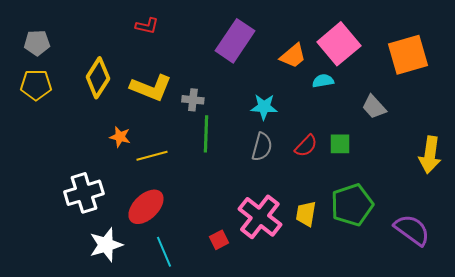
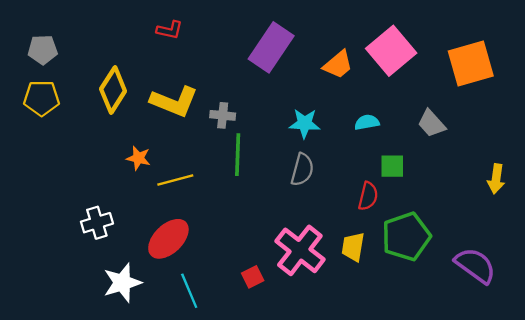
cyan semicircle: (323, 81) -> (367, 122), moved
red semicircle: (306, 146) -> (368, 196), moved, turned -30
yellow arrow: (430, 155) -> (496, 179), size x0.7
white cross: (84, 193) -> (97, 223), size x0.7

